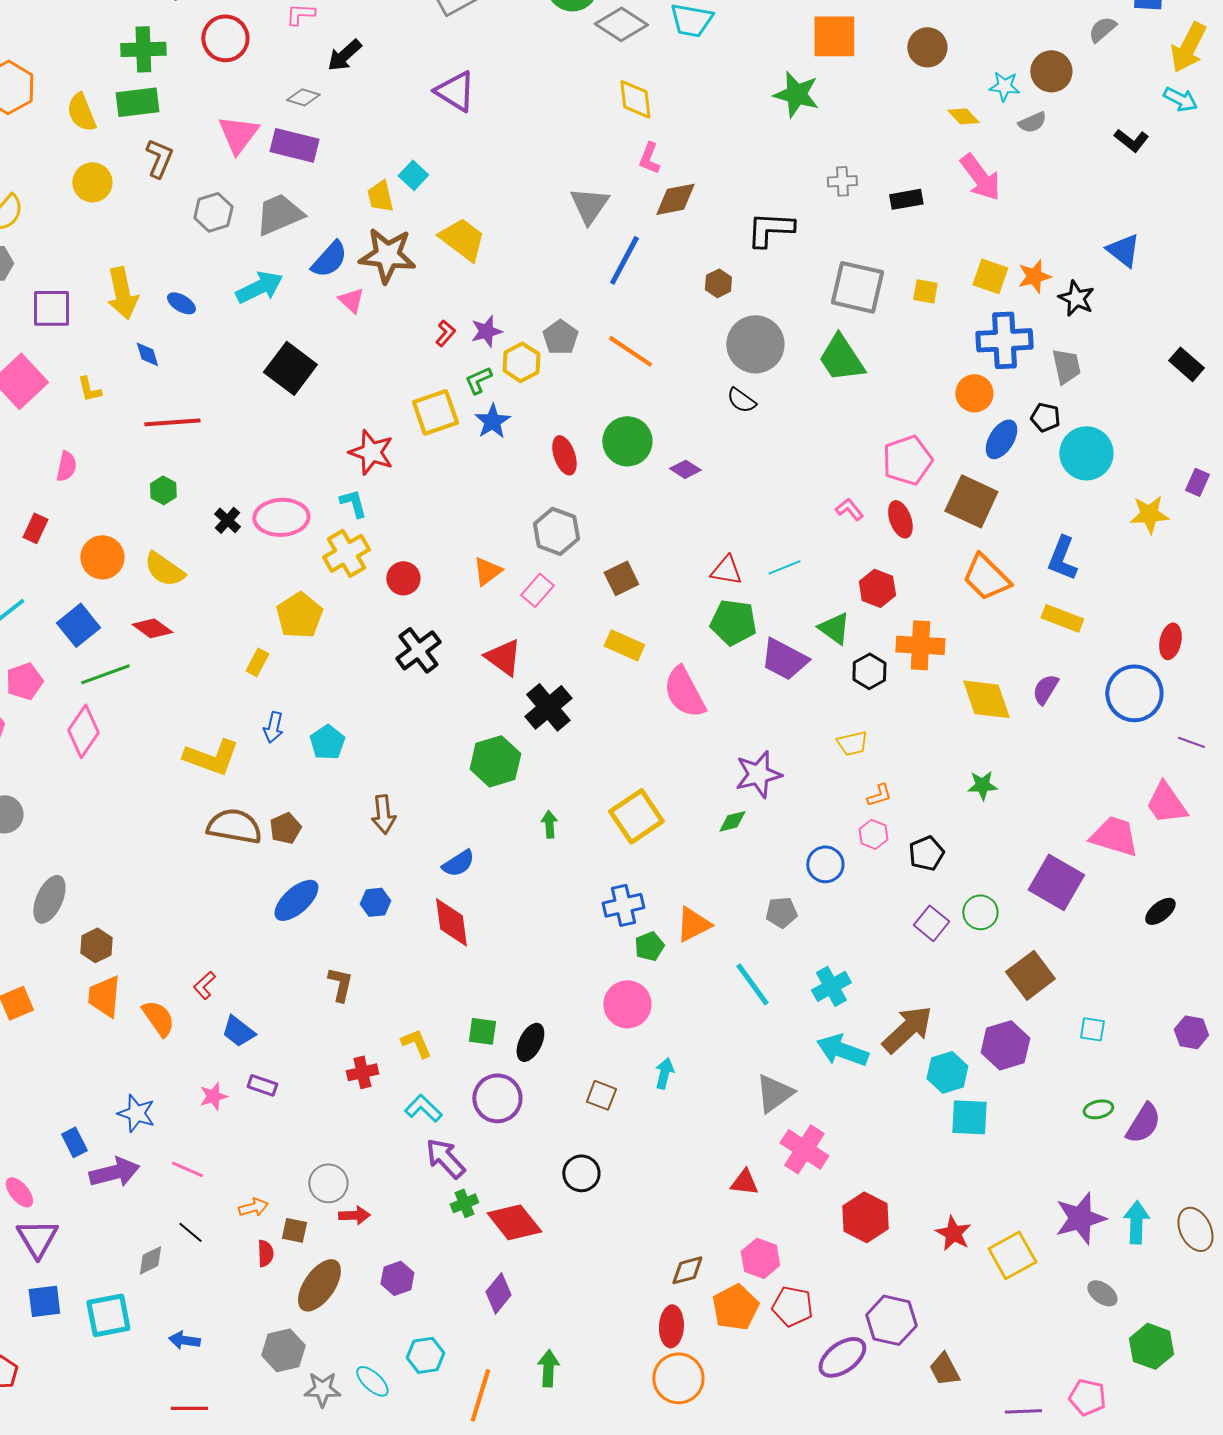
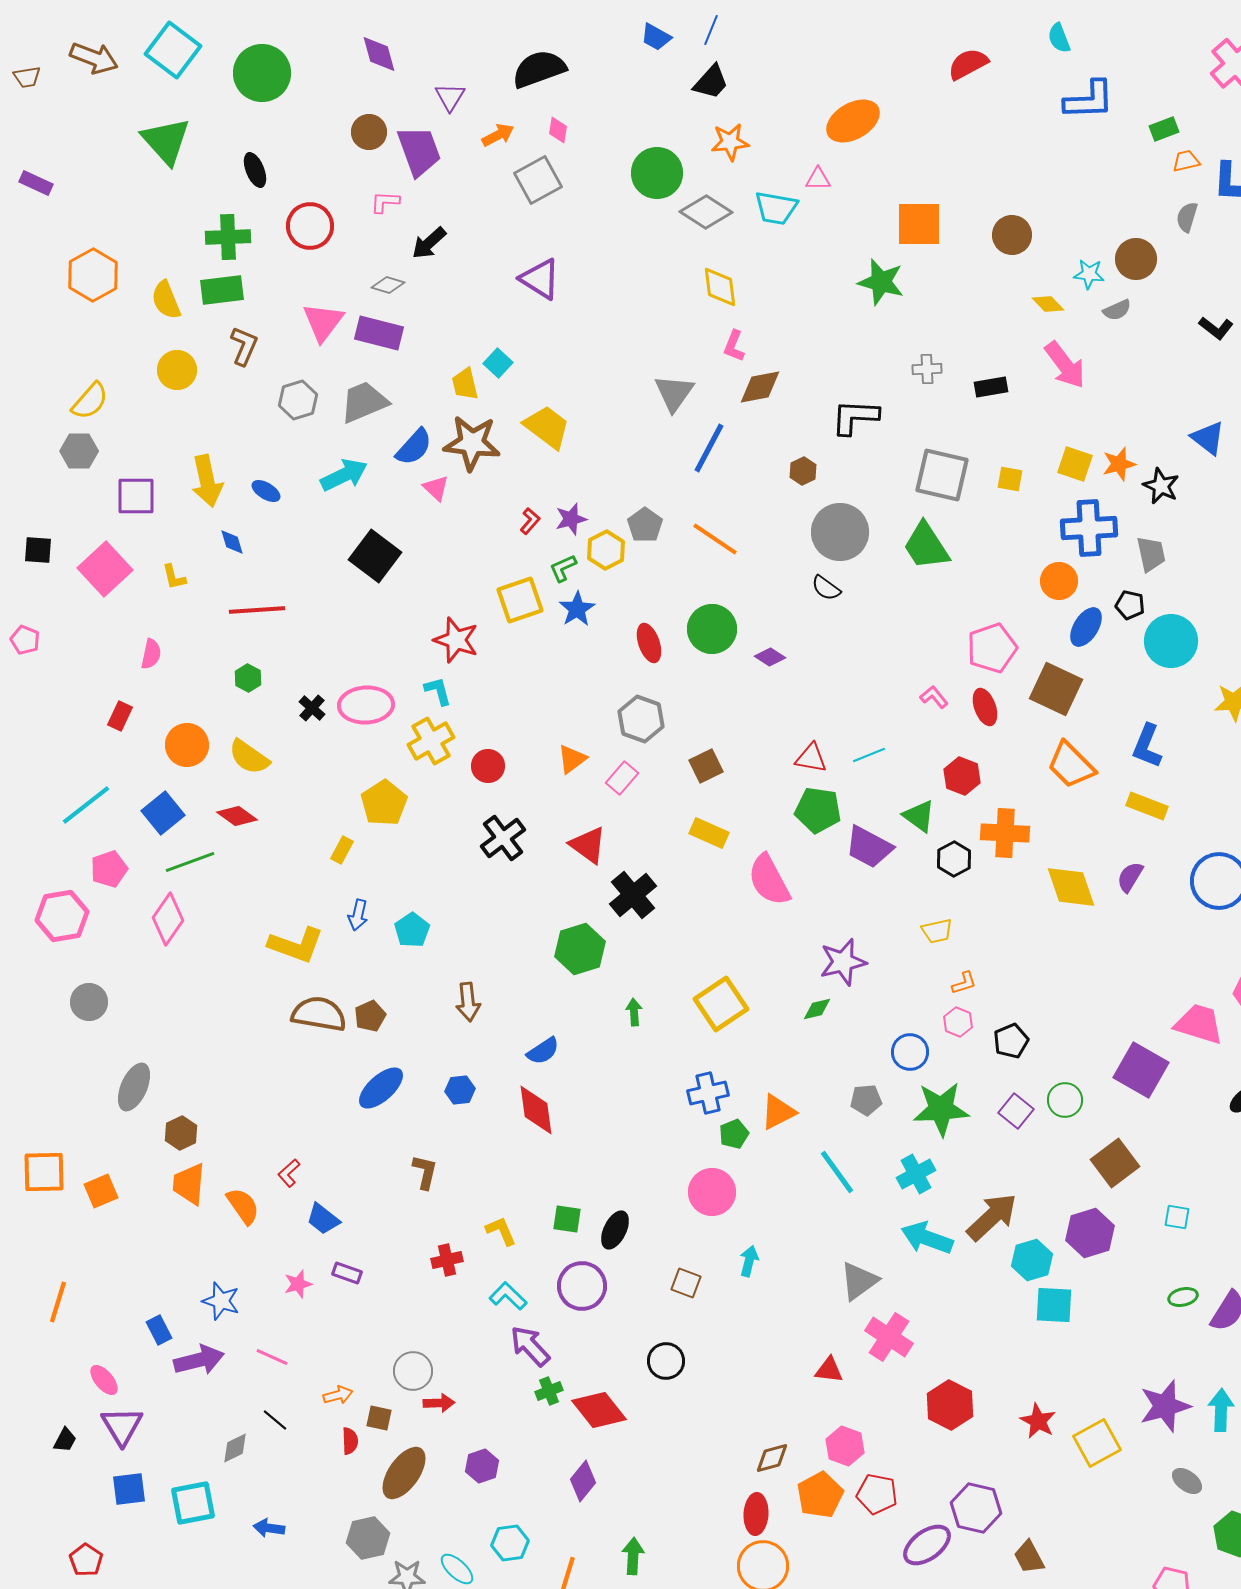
gray semicircle: (1102, 29) -> (1187, 217), turned -32
green star: (982, 785) -> (941, 1109), moved, size x1.8

